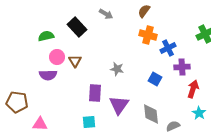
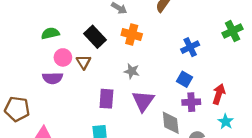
black rectangle: (77, 27) -> (95, 37), moved
orange cross: (148, 35) -> (132, 34), moved
purple cross: (182, 67) -> (191, 102), moved
blue square: (155, 79) -> (184, 79), moved
purple triangle: (119, 105) -> (143, 101), moved

